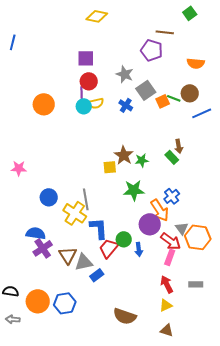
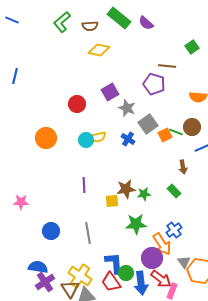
purple square: (86, 58) -> (110, 92), moved, turned -30
red circle: (89, 81) -> (77, 104), moved
purple line: (82, 94) -> (84, 185), moved
brown arrow: (179, 146) -> (183, 167), moved
brown star: (124, 155) -> (126, 189), turned 30
yellow cross: (75, 213) -> (80, 276), moved
blue L-shape: (99, 228) -> (114, 263), moved
red arrow: (171, 241) -> (161, 279), moved
red trapezoid: (109, 248) -> (111, 282), turned -75
blue arrow: (139, 249) -> (141, 283), size x1.6

